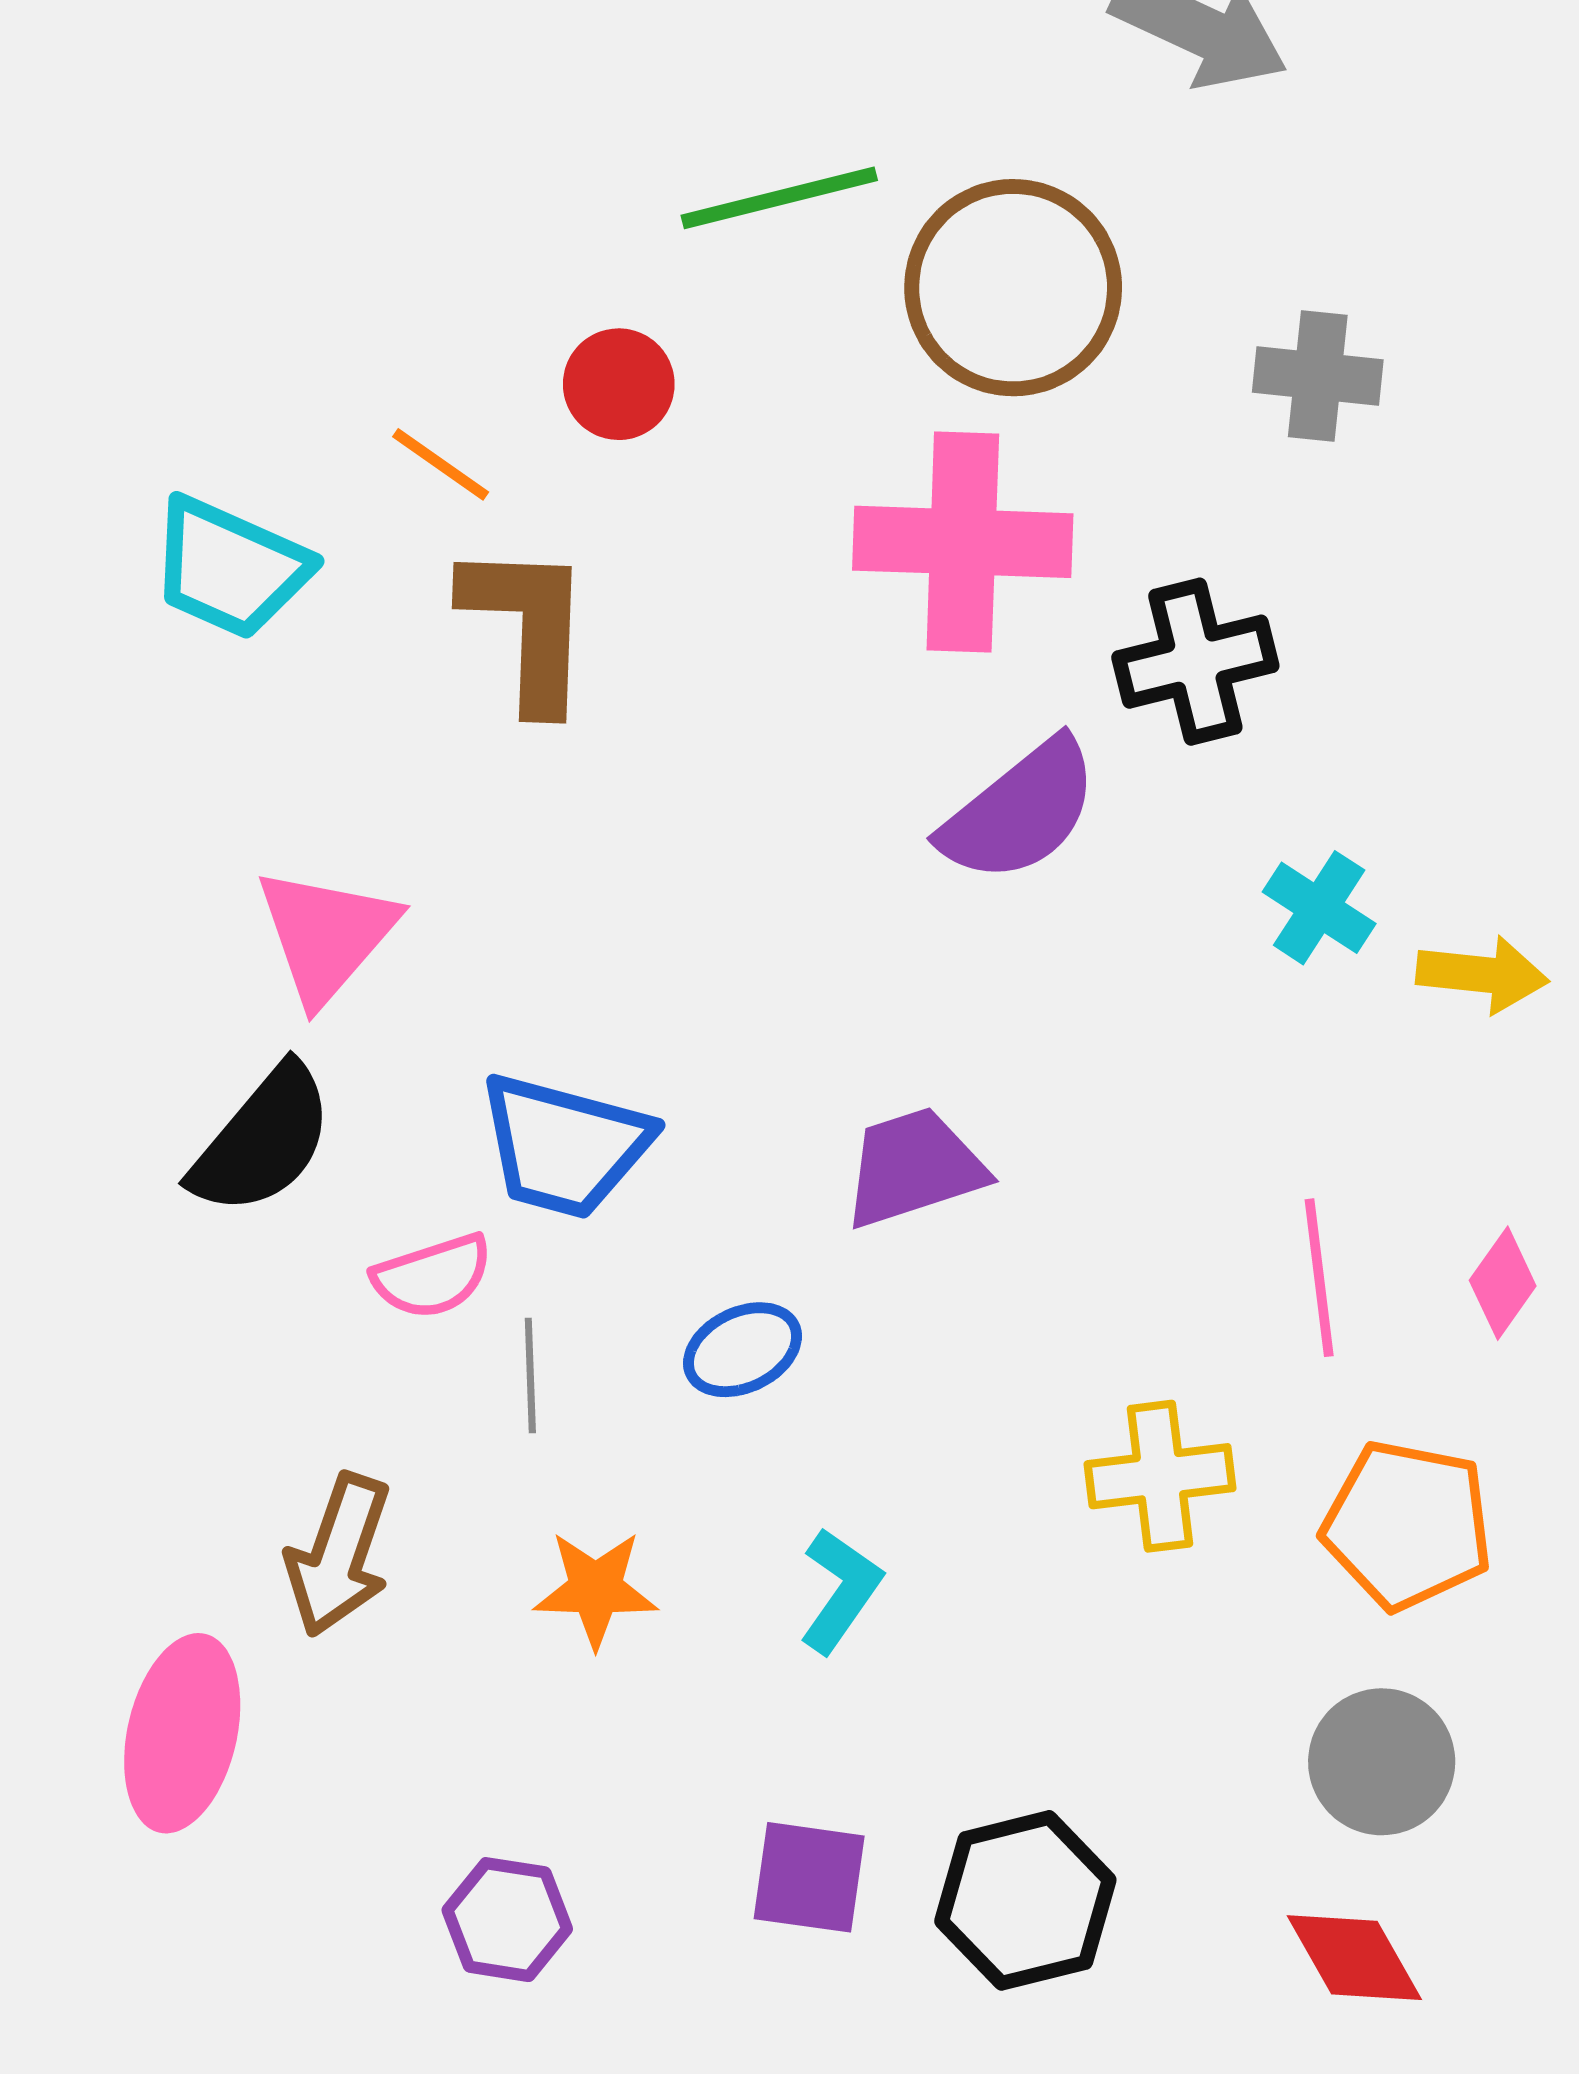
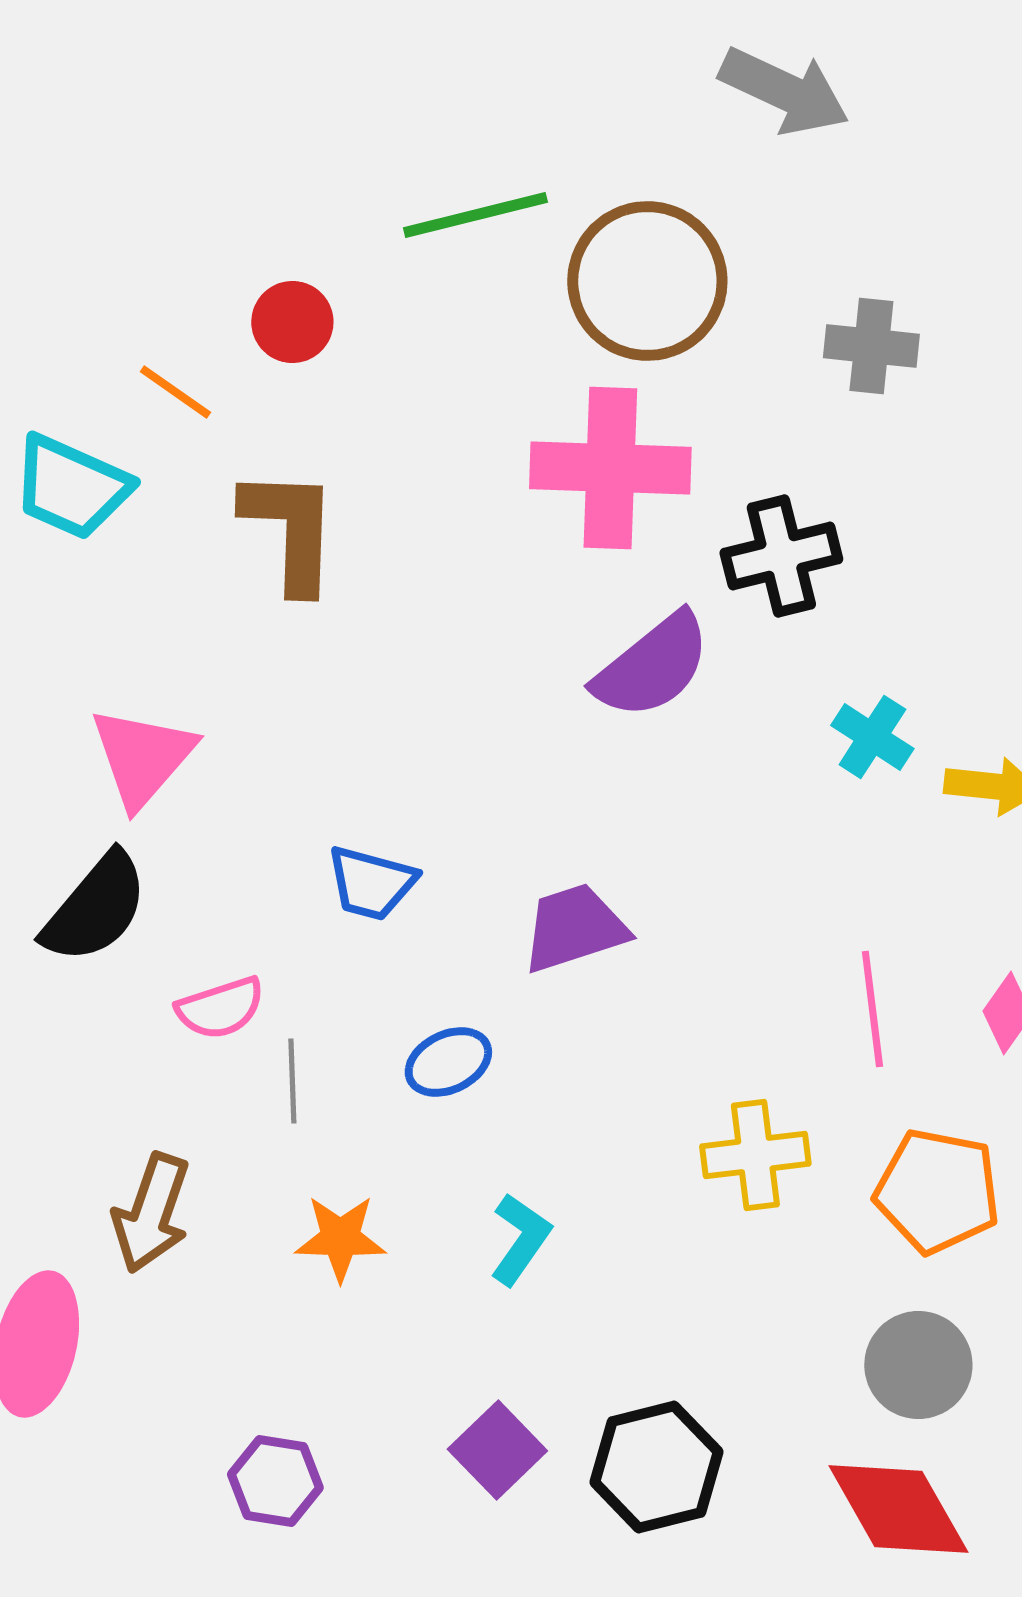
red circle: (619, 384) -> (292, 322), moved
orange line: (441, 464) -> (175, 392), moved
blue trapezoid: (564, 1146) -> (371, 883), moved, size x0.7
purple square: (809, 1877) -> (497, 1450), turned 38
red diamond: (1354, 1958) -> (898, 1509), size x1.4

